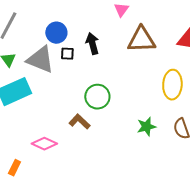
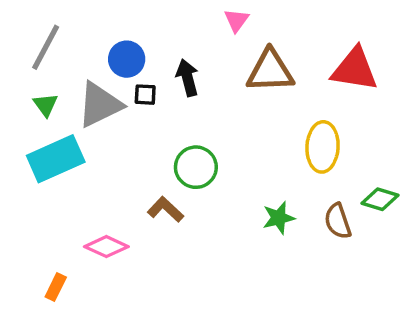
gray triangle: (40, 60) -> (100, 105), turned -48

